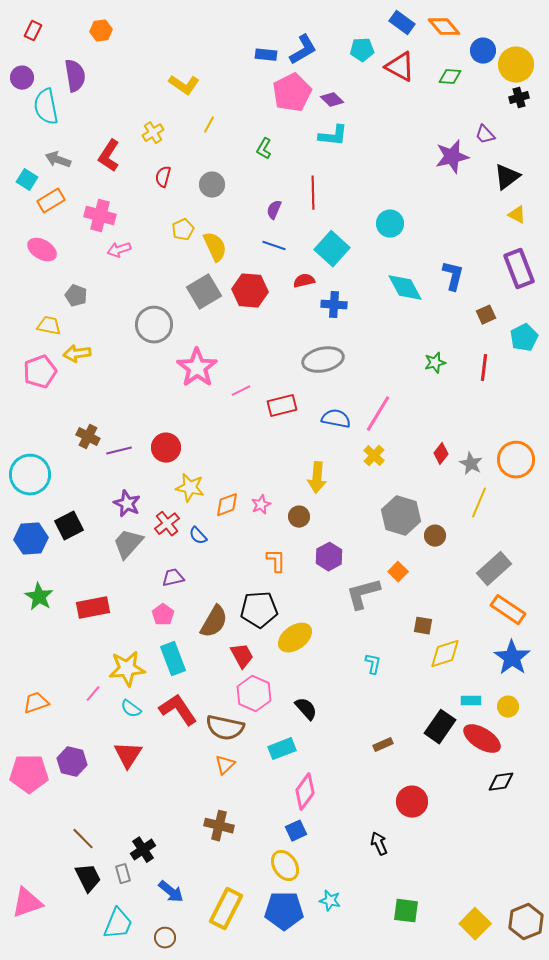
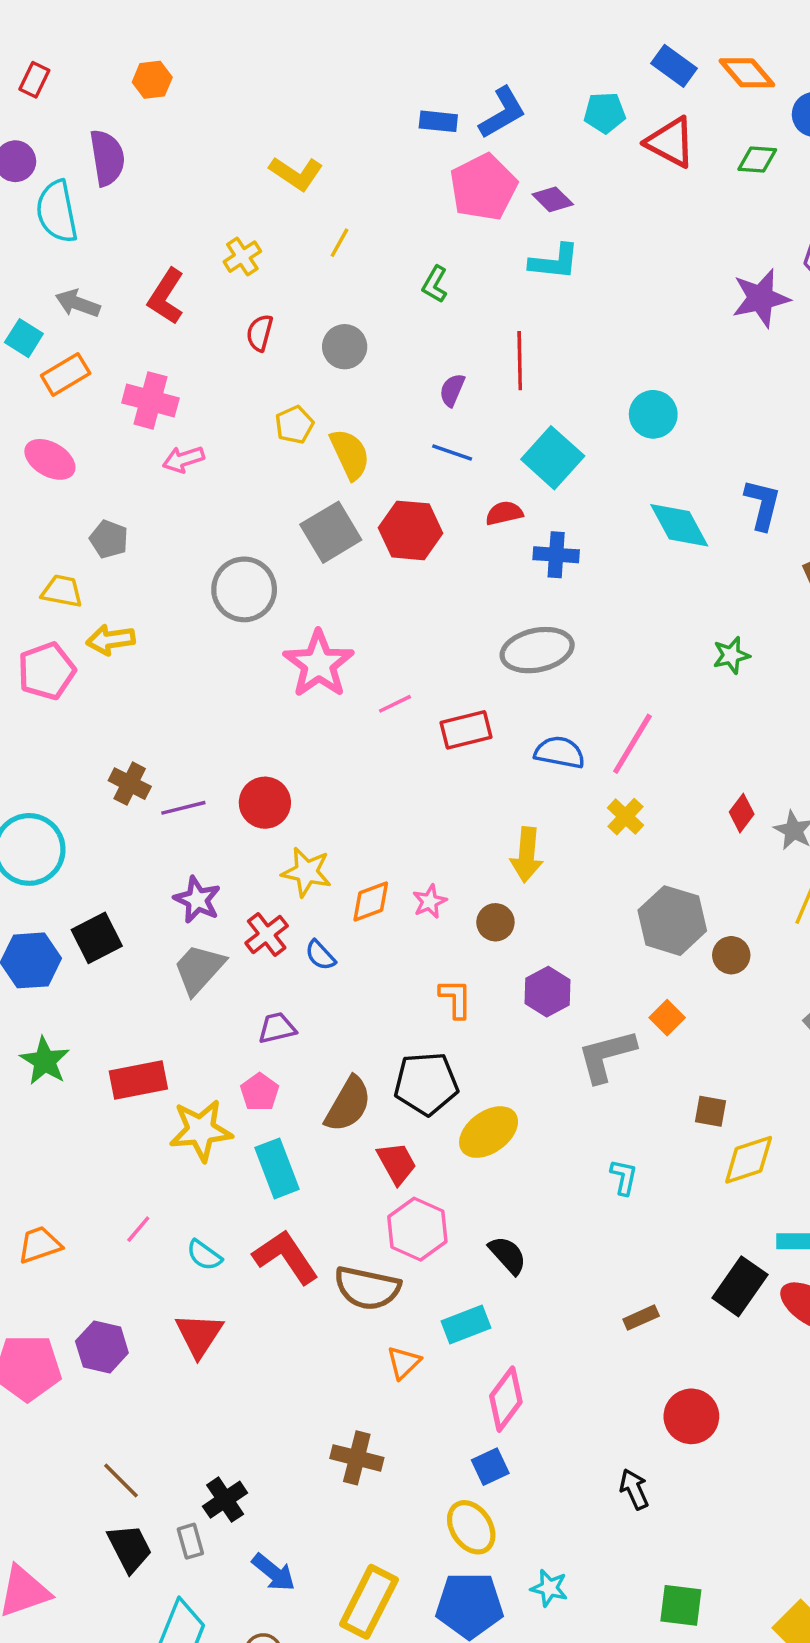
yellow star: (127, 669) -> (201, 1130), moved
orange triangle: (225, 765) -> (404, 1363), moved

